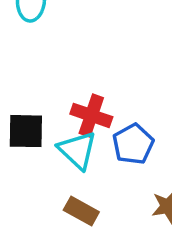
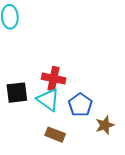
blue pentagon: (133, 144) -> (80, 105), moved

